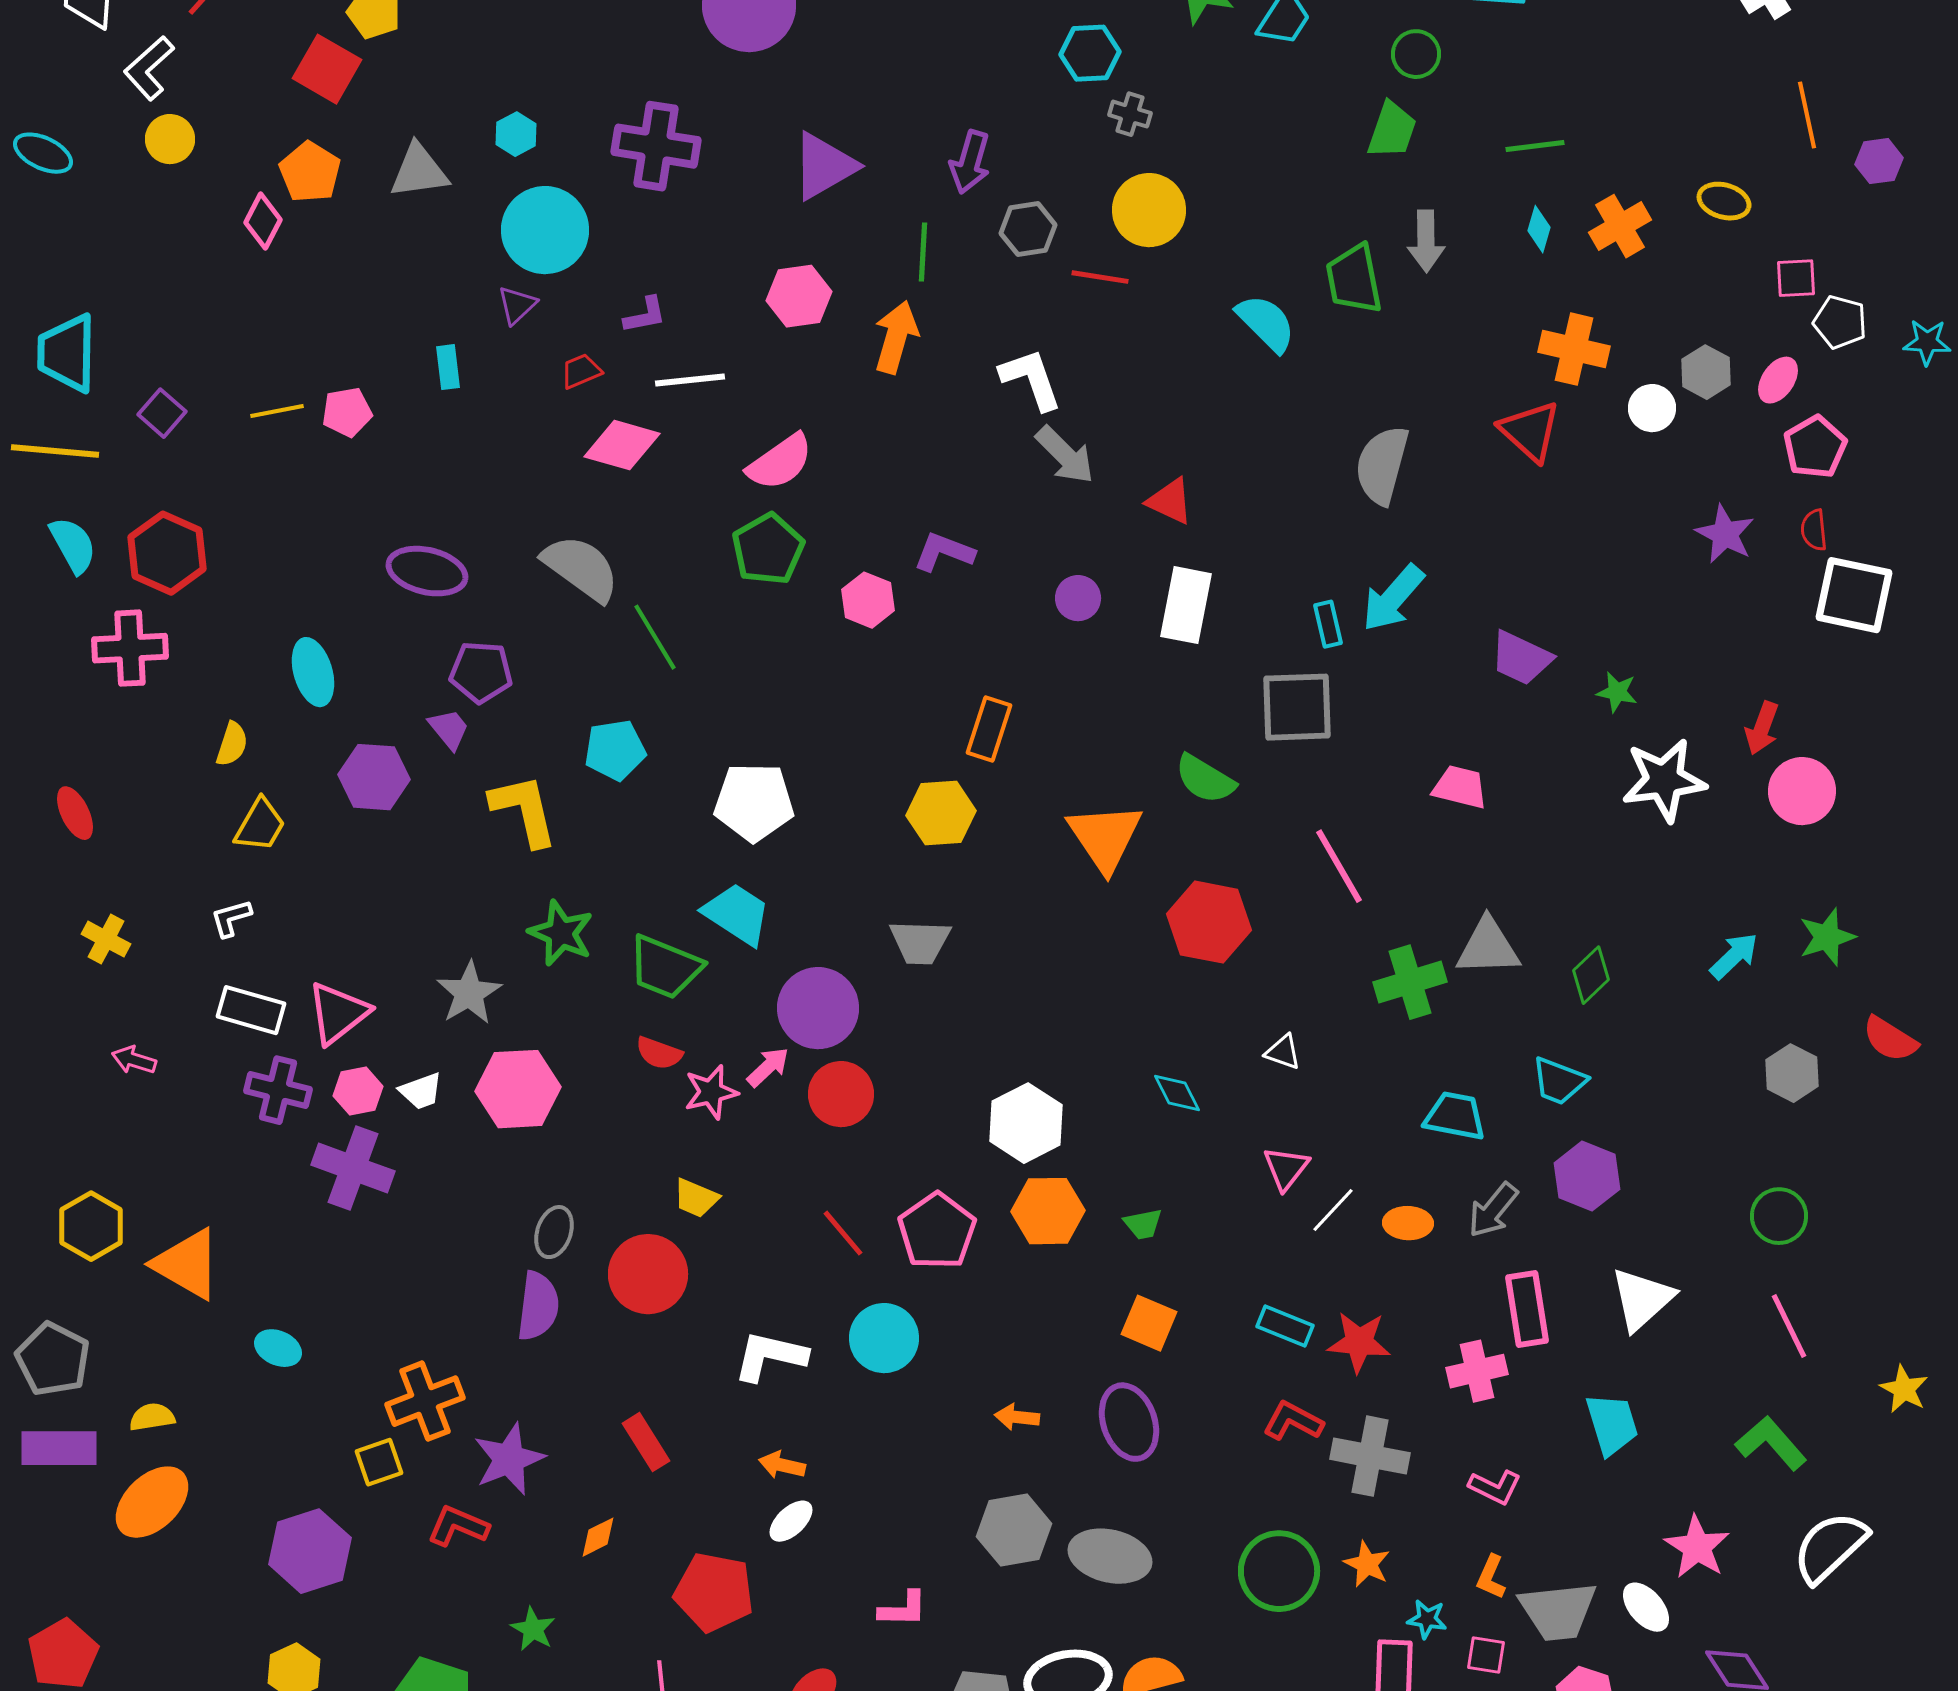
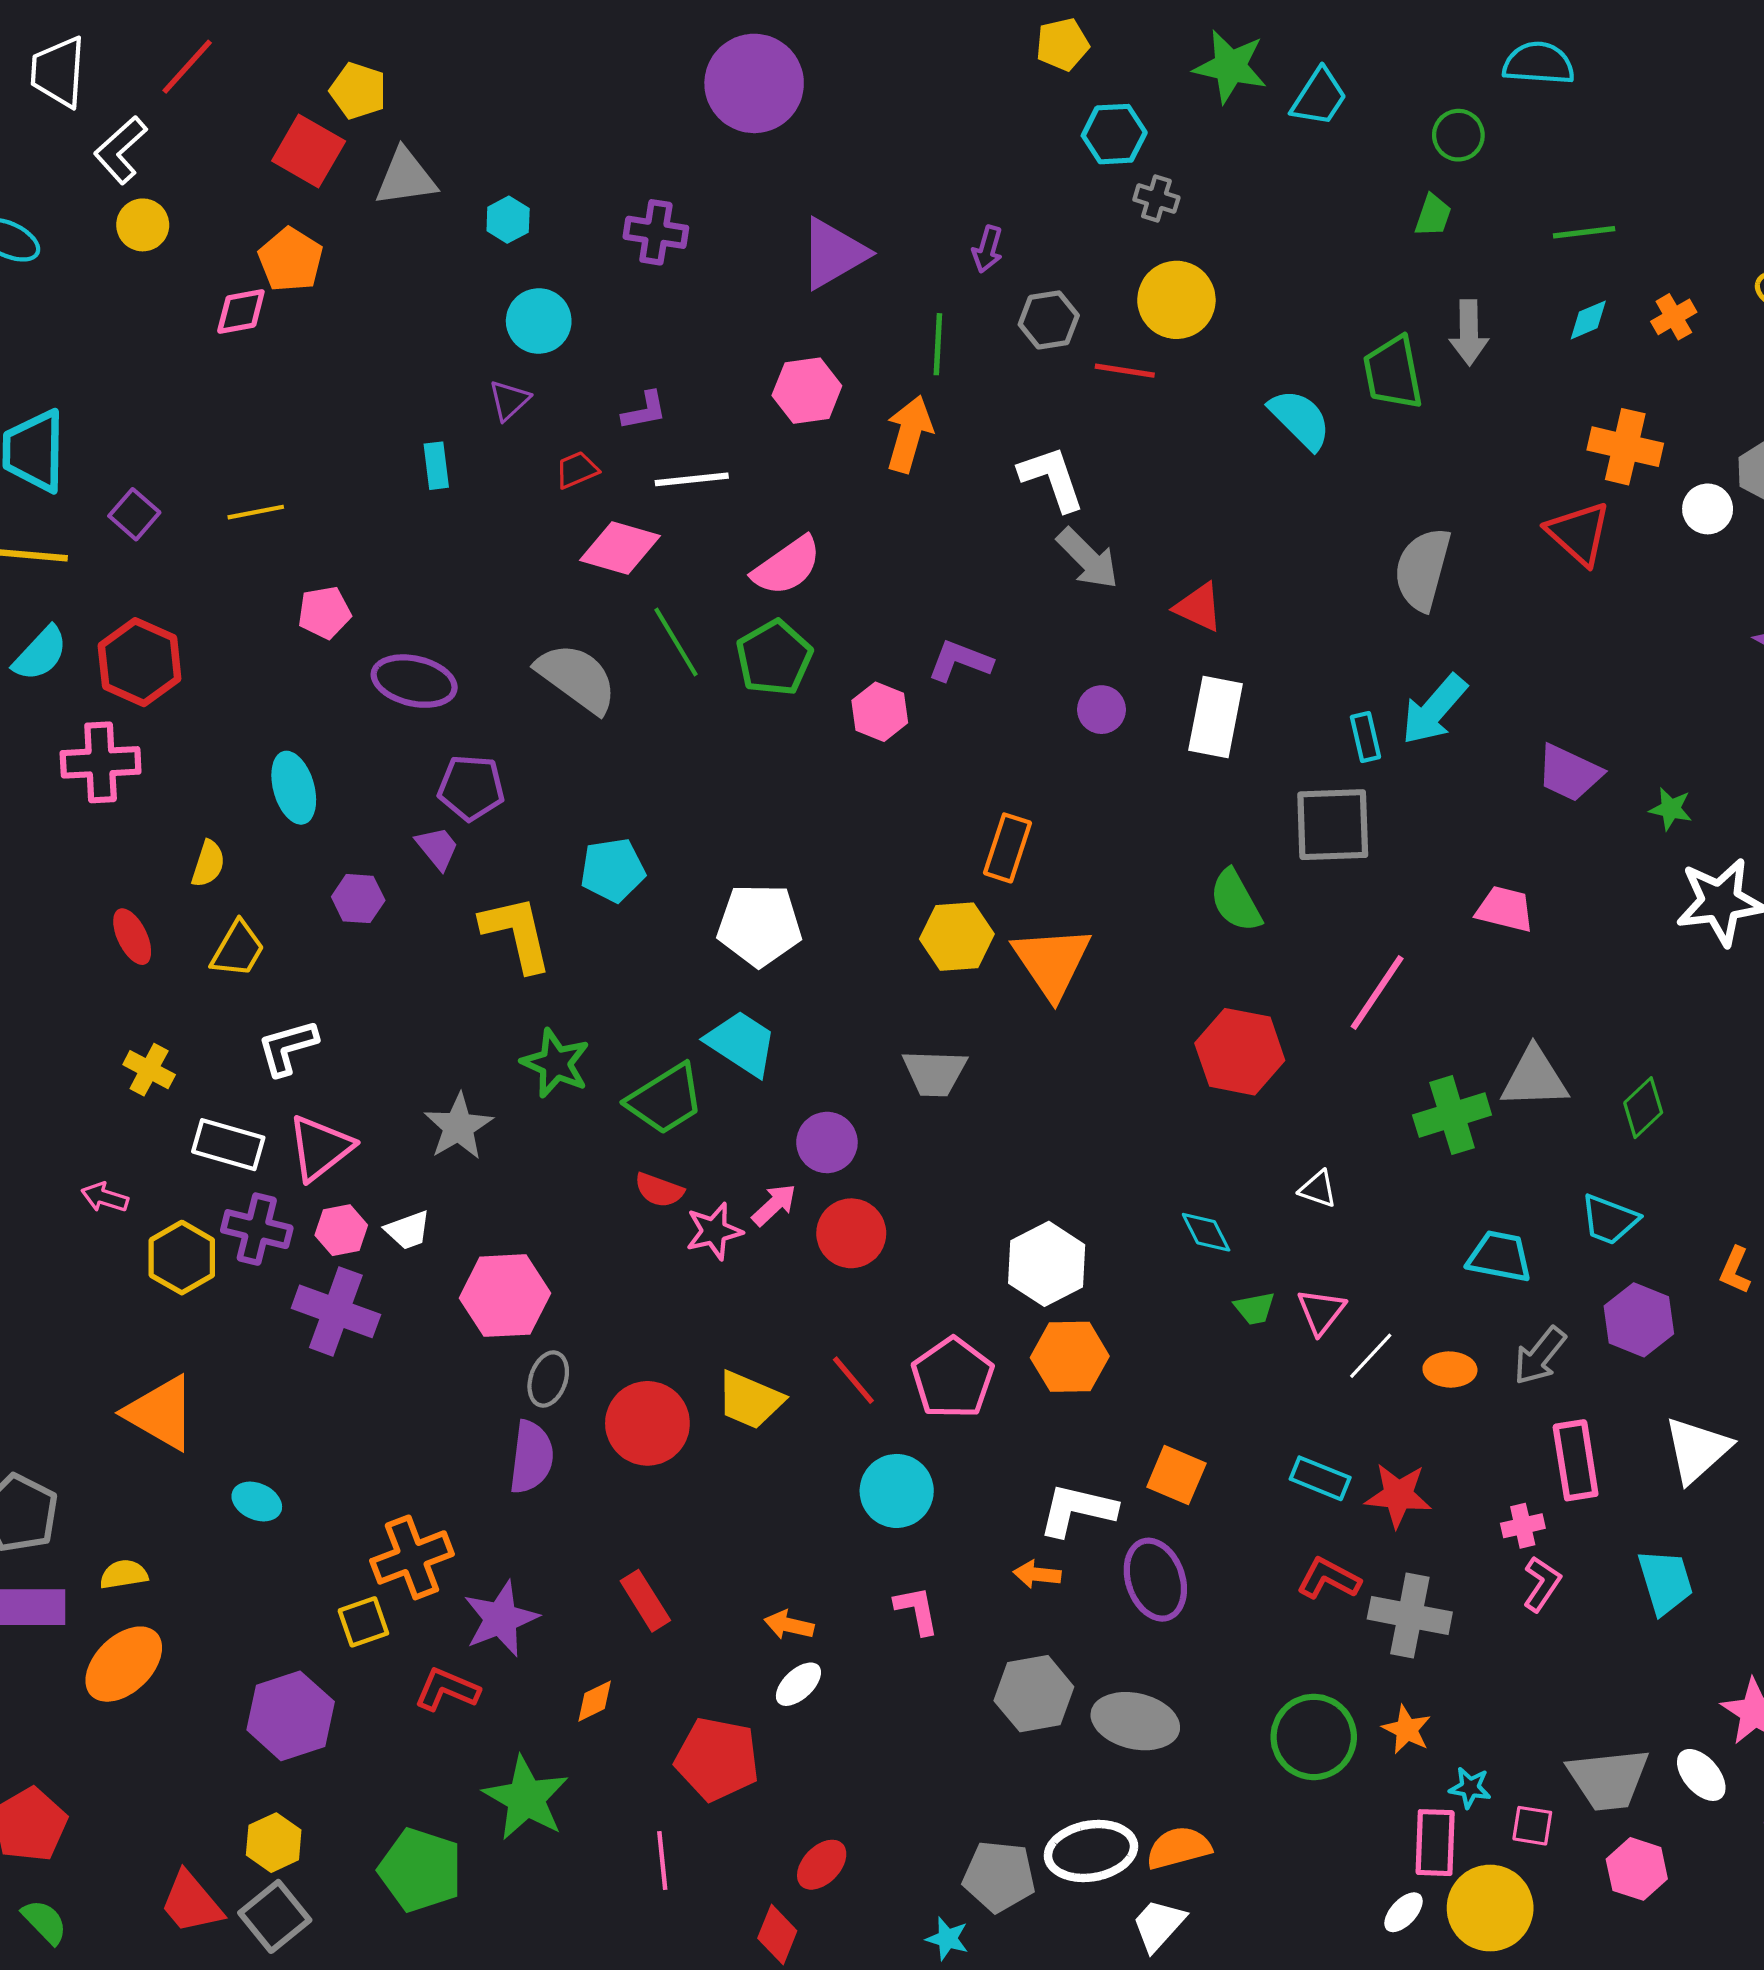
green trapezoid: (1392, 130) -> (1433, 215), size x0.7
purple cross: (656, 146) -> (656, 232), size x0.7
purple arrow: (970, 162) -> (987, 249), size x0.7
gray triangle: (419, 171) -> (406, 177), moved
pink diamond: (263, 221) -> (241, 311), turned 52
orange cross: (1620, 226) -> (1674, 317), size x0.7
cyan diamond: (1539, 229) -> (1588, 320), turned 51
cyan circle: (545, 230) -> (539, 321), size x0.7
pink pentagon: (347, 412) -> (324, 612), moved
cyan semicircle: (73, 545) -> (40, 654), turned 72
green line: (655, 637) -> (676, 642), moved
purple hexagon: (374, 777) -> (358, 899), size x0.7
green semicircle: (1205, 779) -> (1236, 901), turned 30
red ellipse: (75, 813) -> (132, 937), moved
orange triangle: (1105, 837) -> (1052, 962), moved
pink line: (1339, 866) -> (1377, 993), turned 64
white L-shape: (231, 918) -> (287, 1047), moved, size x1.4
yellow cross: (106, 939) -> (149, 1070), moved
green trapezoid: (665, 967) -> (665, 1099), turned -54
purple circle: (818, 1008) -> (827, 1142), size x0.7
pink hexagon: (518, 1089) -> (505, 1296), moved
yellow trapezoid: (696, 1198) -> (750, 1400), moved, size x1.4
green trapezoid: (1143, 1224) -> (1255, 1308), moved
yellow hexagon: (91, 1226) -> (182, 1258), moved
white L-shape: (770, 1356) -> (1077, 1510), moved
pink cross: (1477, 1371) -> (1523, 1526), size x0.7
pink L-shape: (1495, 1487) -> (1542, 1584), moved, turned -82
orange L-shape: (1491, 1577) -> (1735, 1270), moved
pink L-shape: (903, 1609) -> (917, 1610), moved, turned -102
green star: (533, 1629) -> (526, 1798), size x1.8

